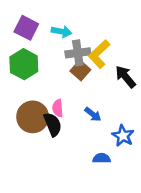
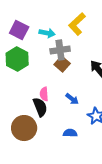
yellow L-shape: (99, 54) -> (77, 24), moved
brown circle: (33, 117) -> (24, 128), moved
blue semicircle: (102, 158) -> (70, 133), moved

